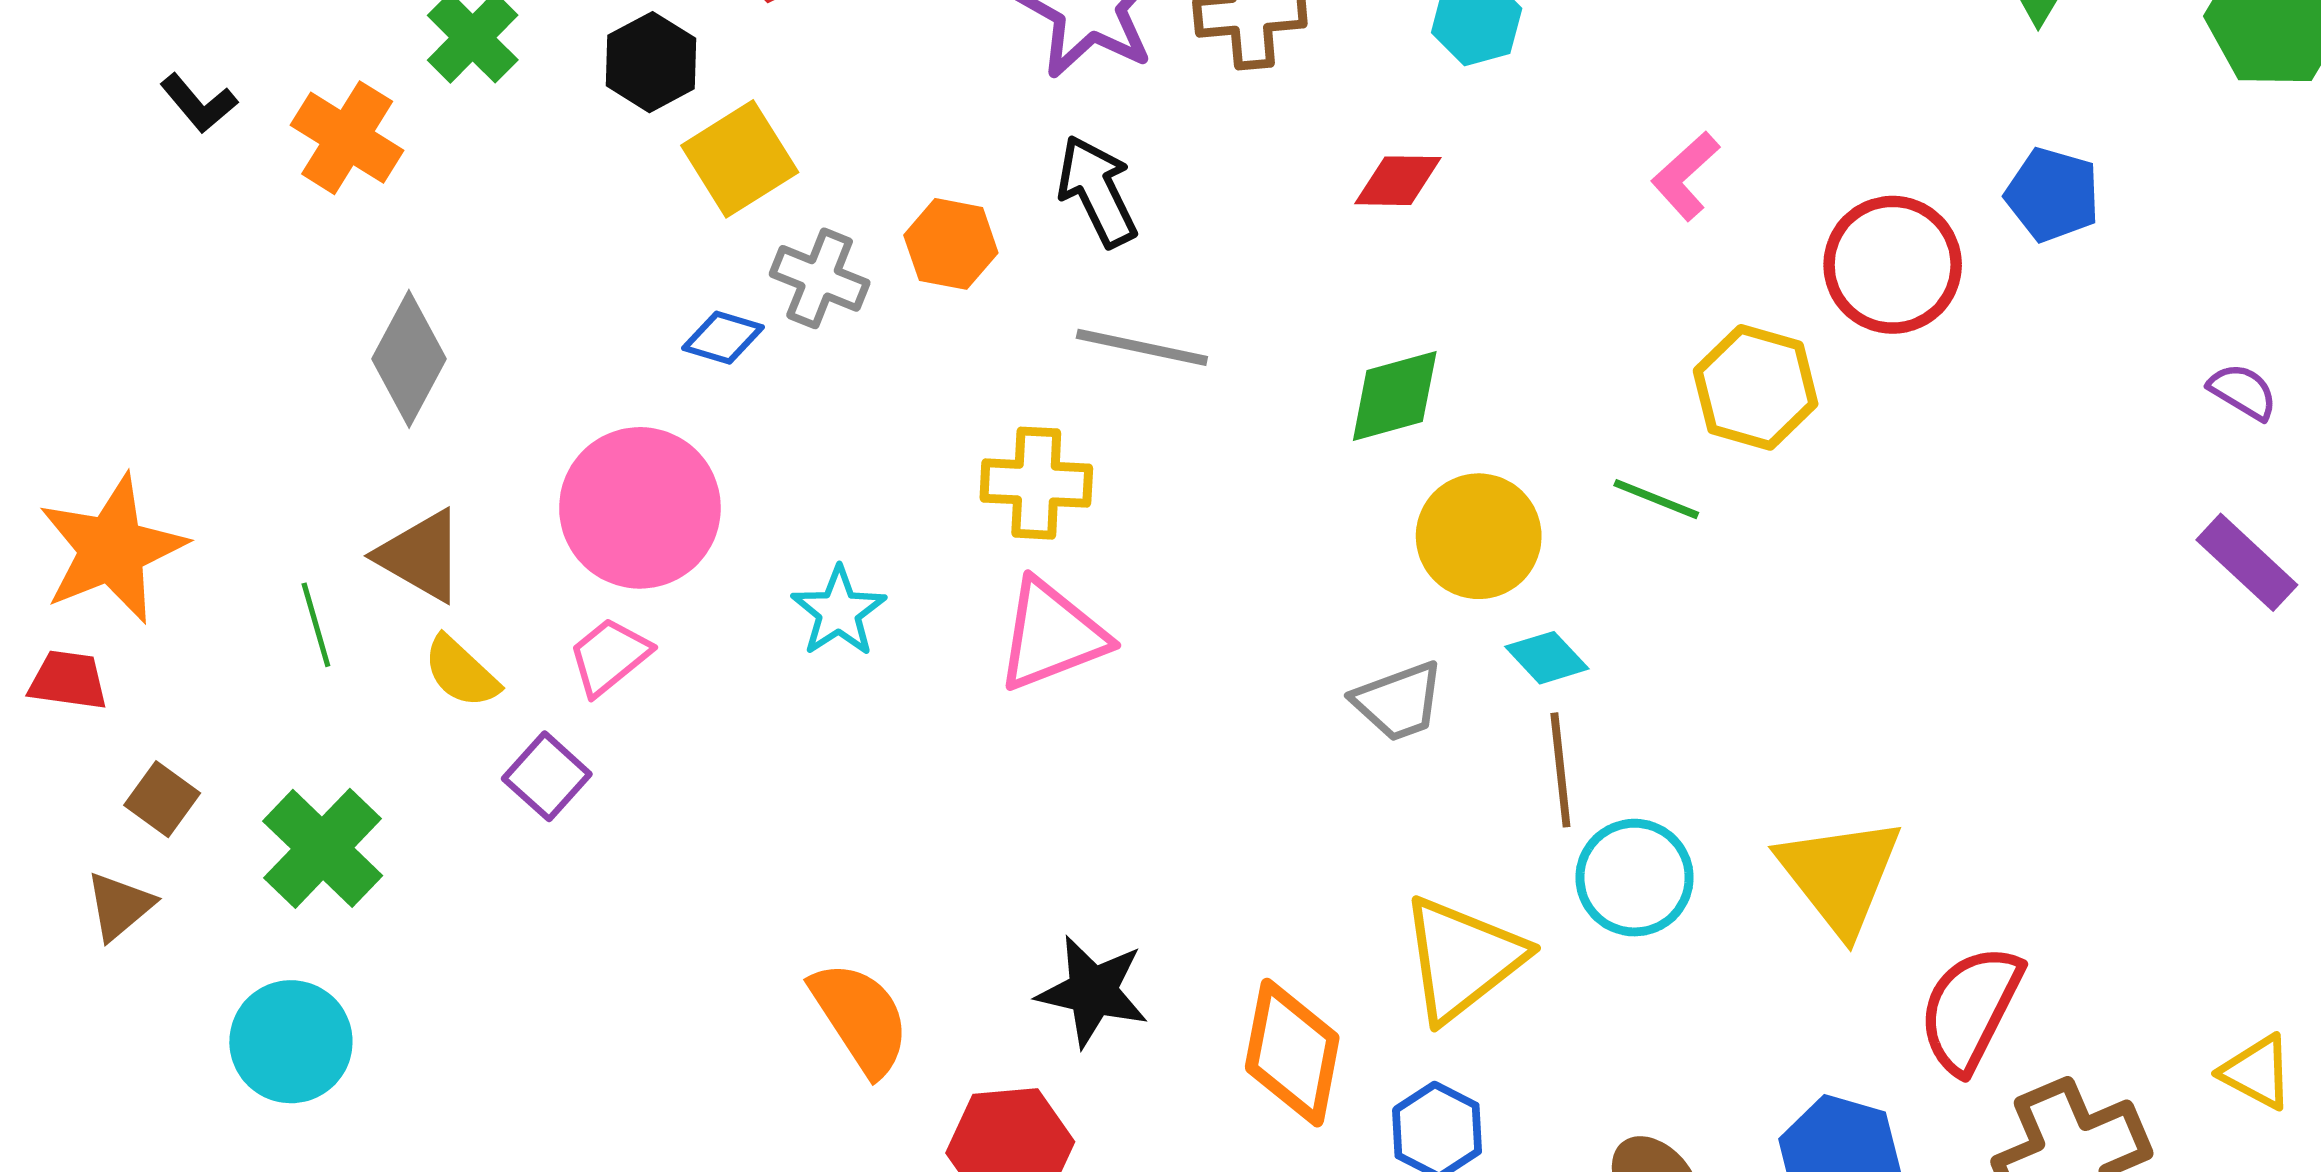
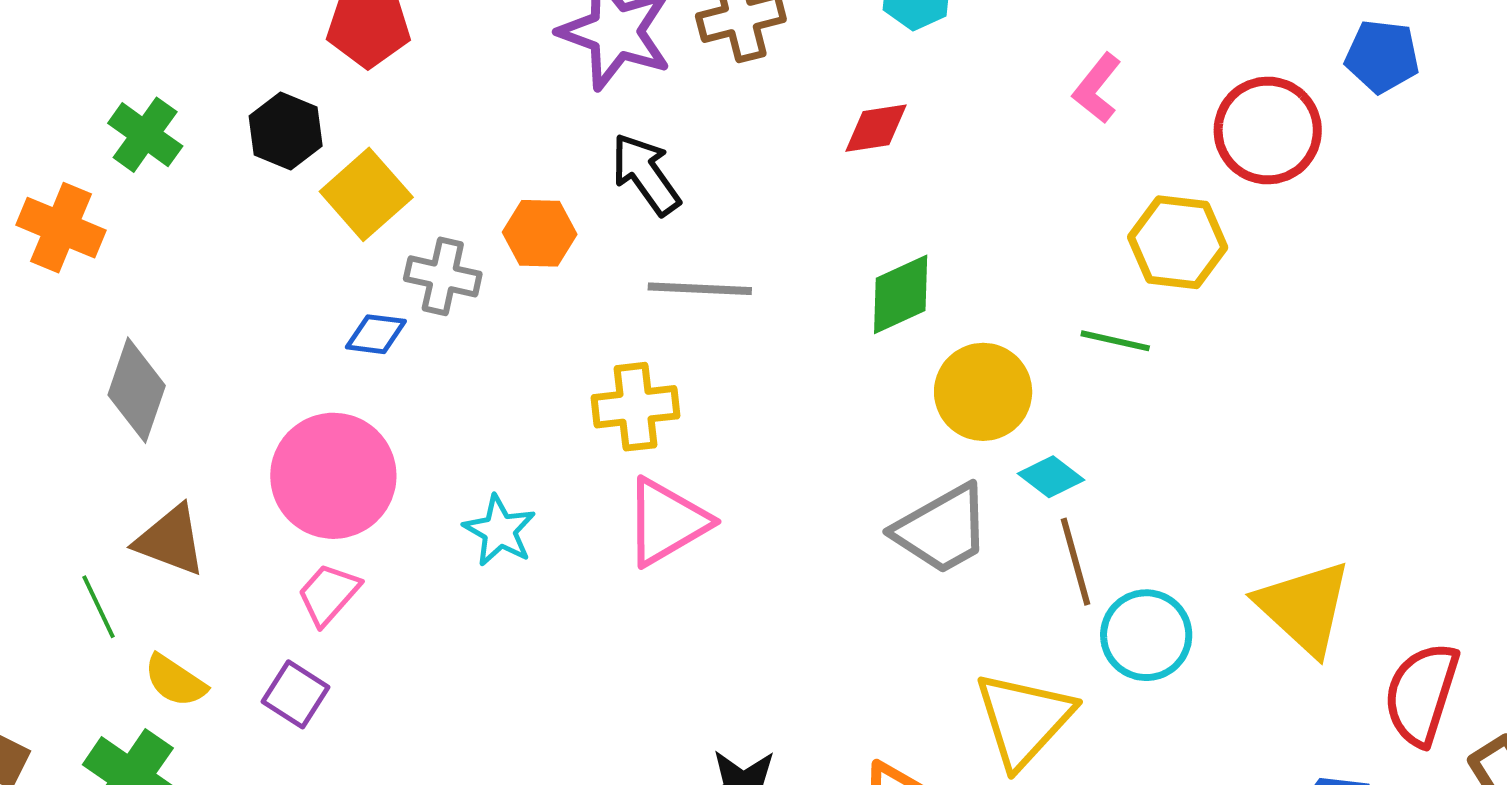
yellow semicircle: (461, 672) -> (175, 681), moved
gray trapezoid: (1398, 701) -> (942, 529), size x1.4

